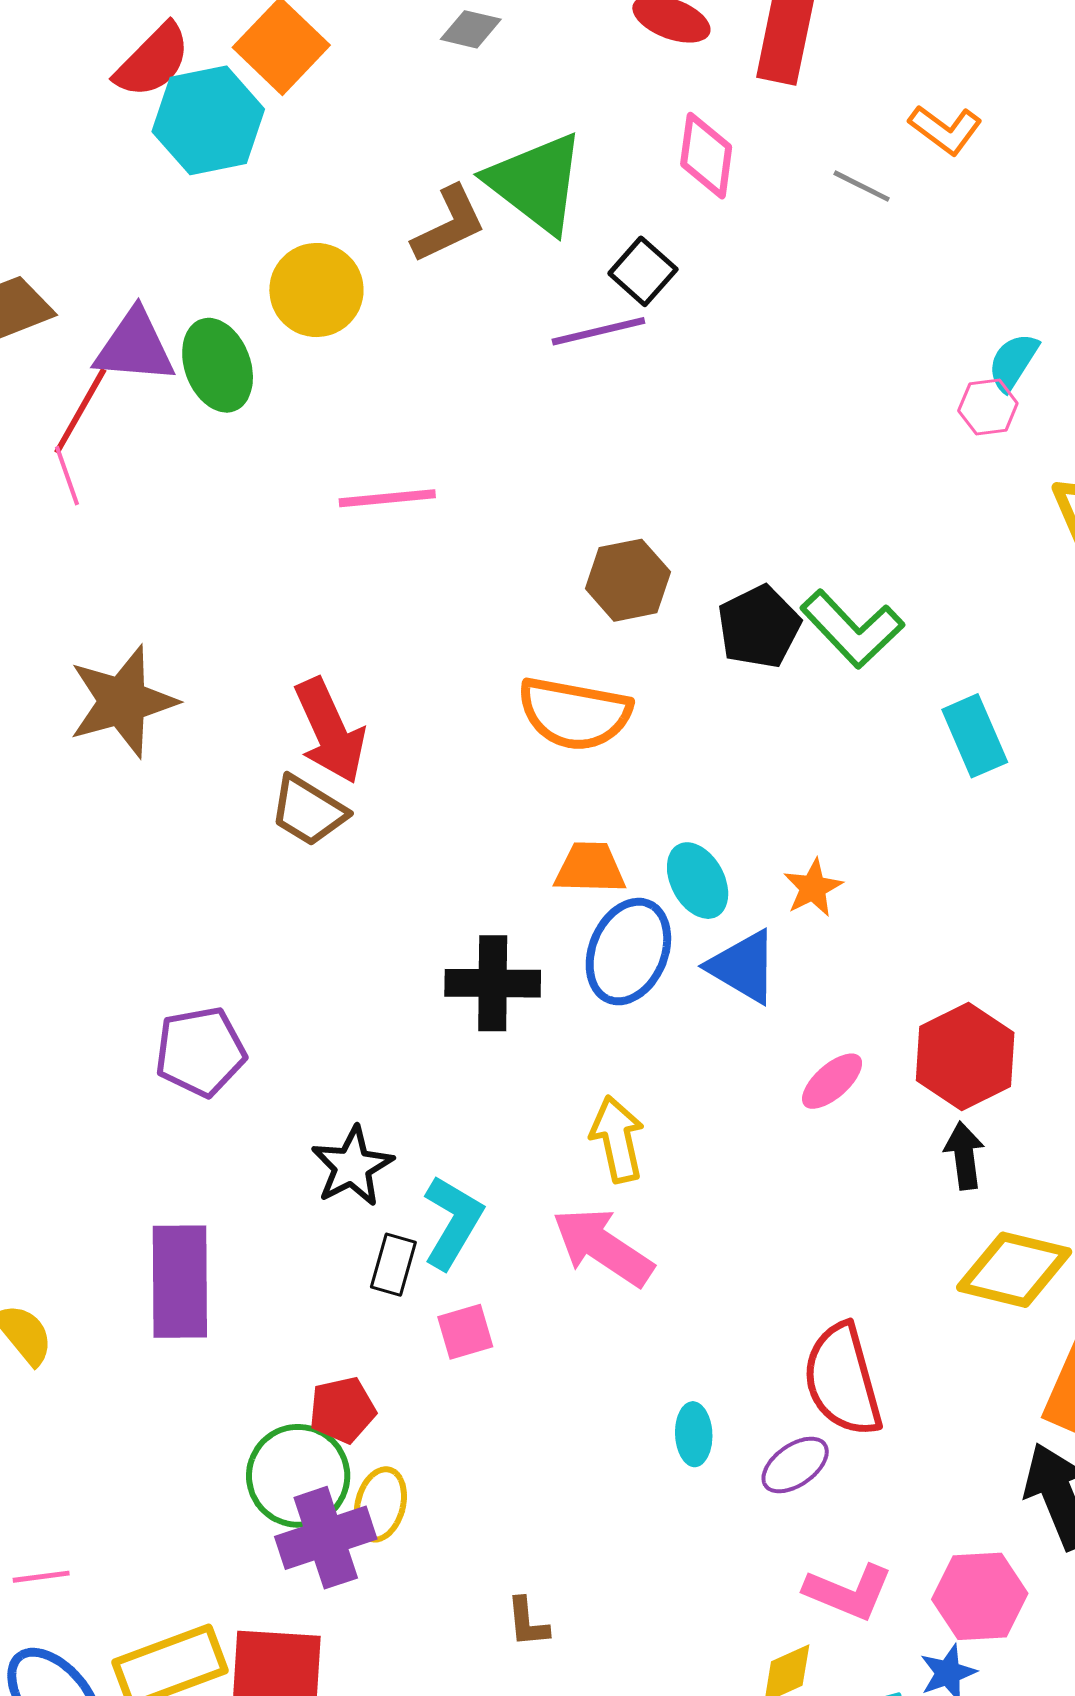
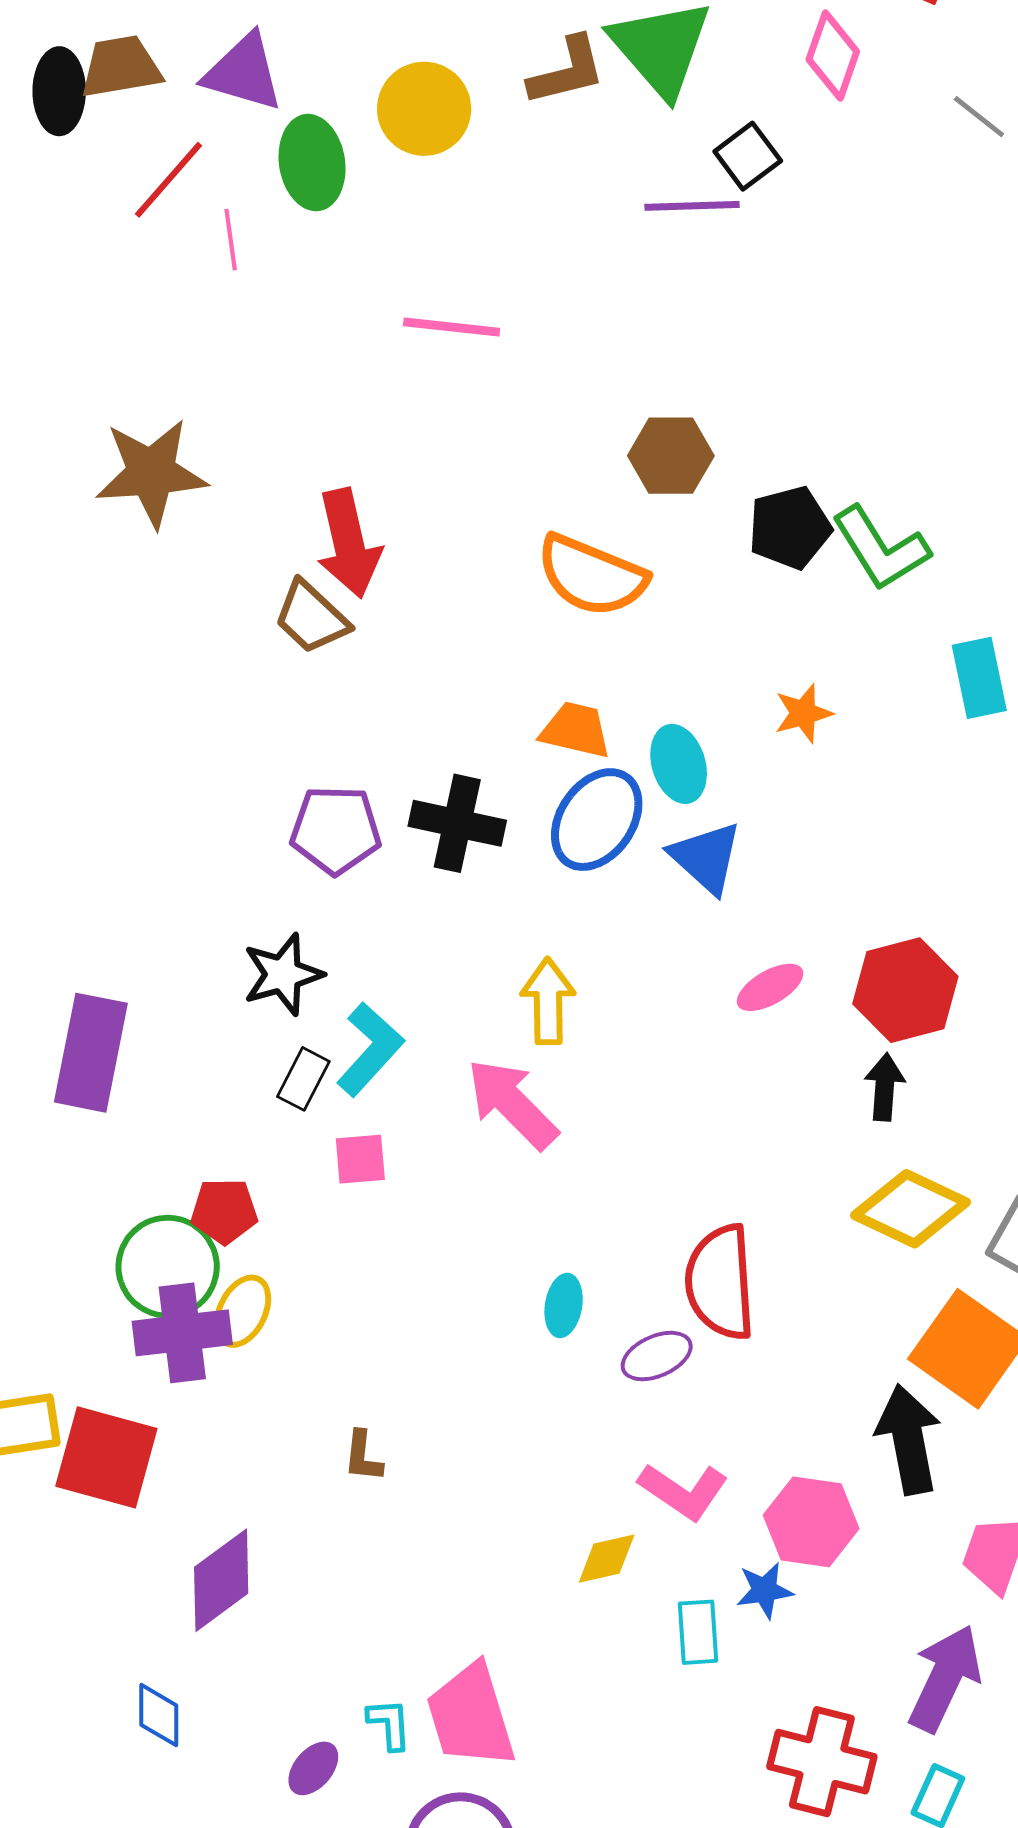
purple triangle: (135, 347) -> (244, 72), moved
pink line: (67, 476) -> (231, 240), moved
orange star: (813, 888) -> (803, 713), moved
purple pentagon: (200, 1052) -> (336, 830), moved

